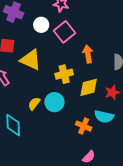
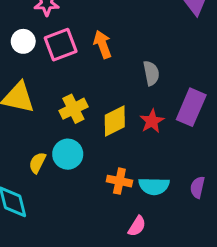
pink square: (64, 32) -> (61, 45), turned 30
orange arrow: (88, 54) -> (102, 44), moved
cyan semicircle: (104, 117) -> (154, 186), moved

